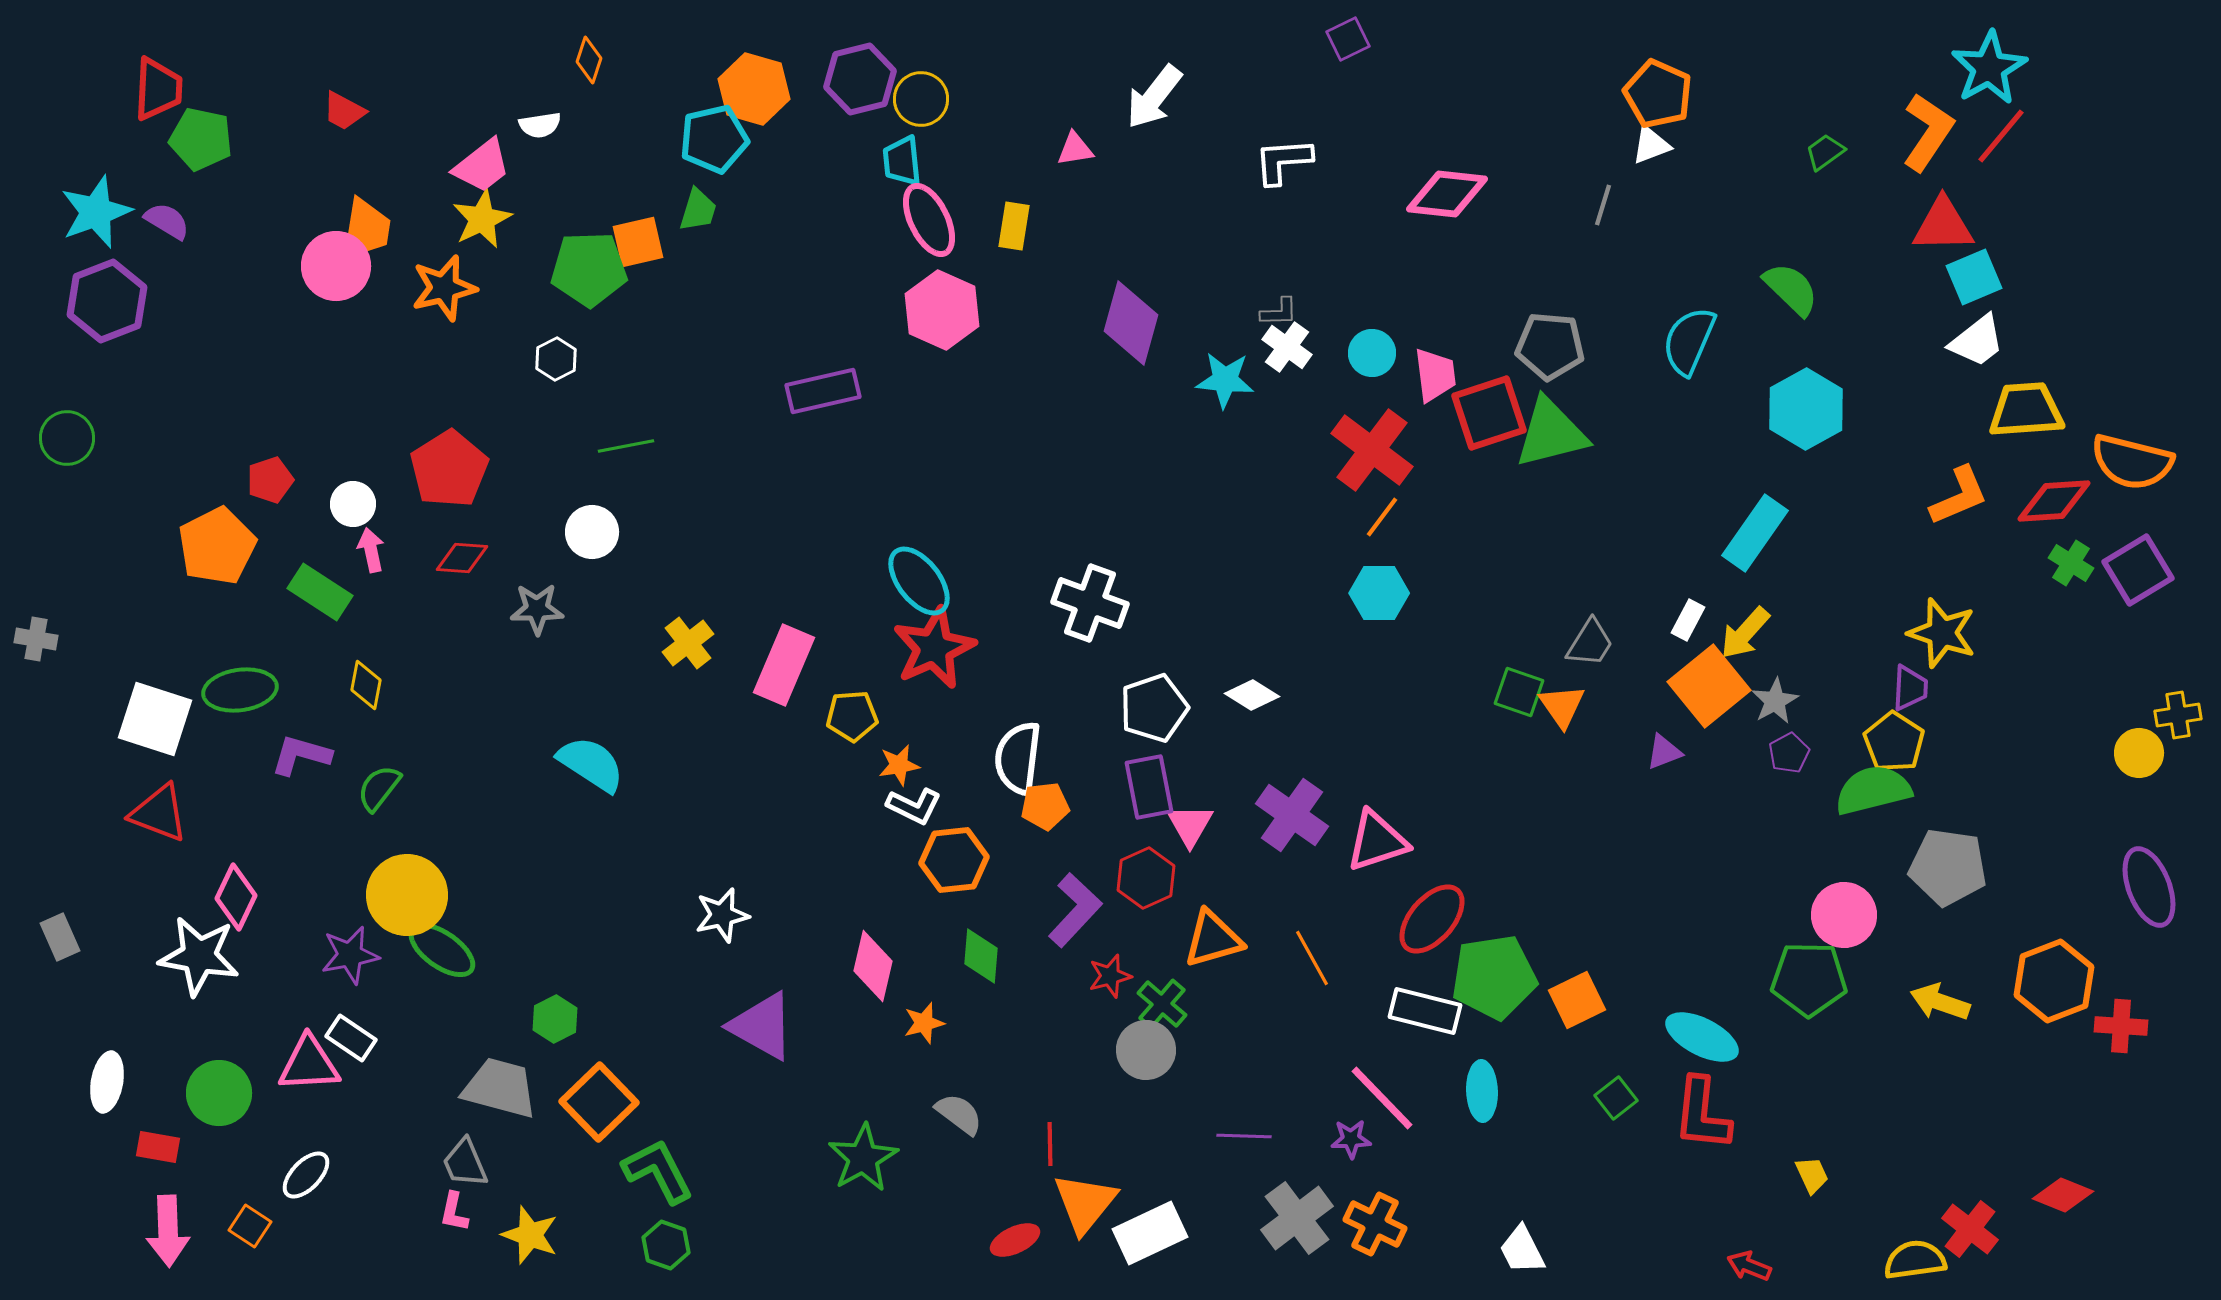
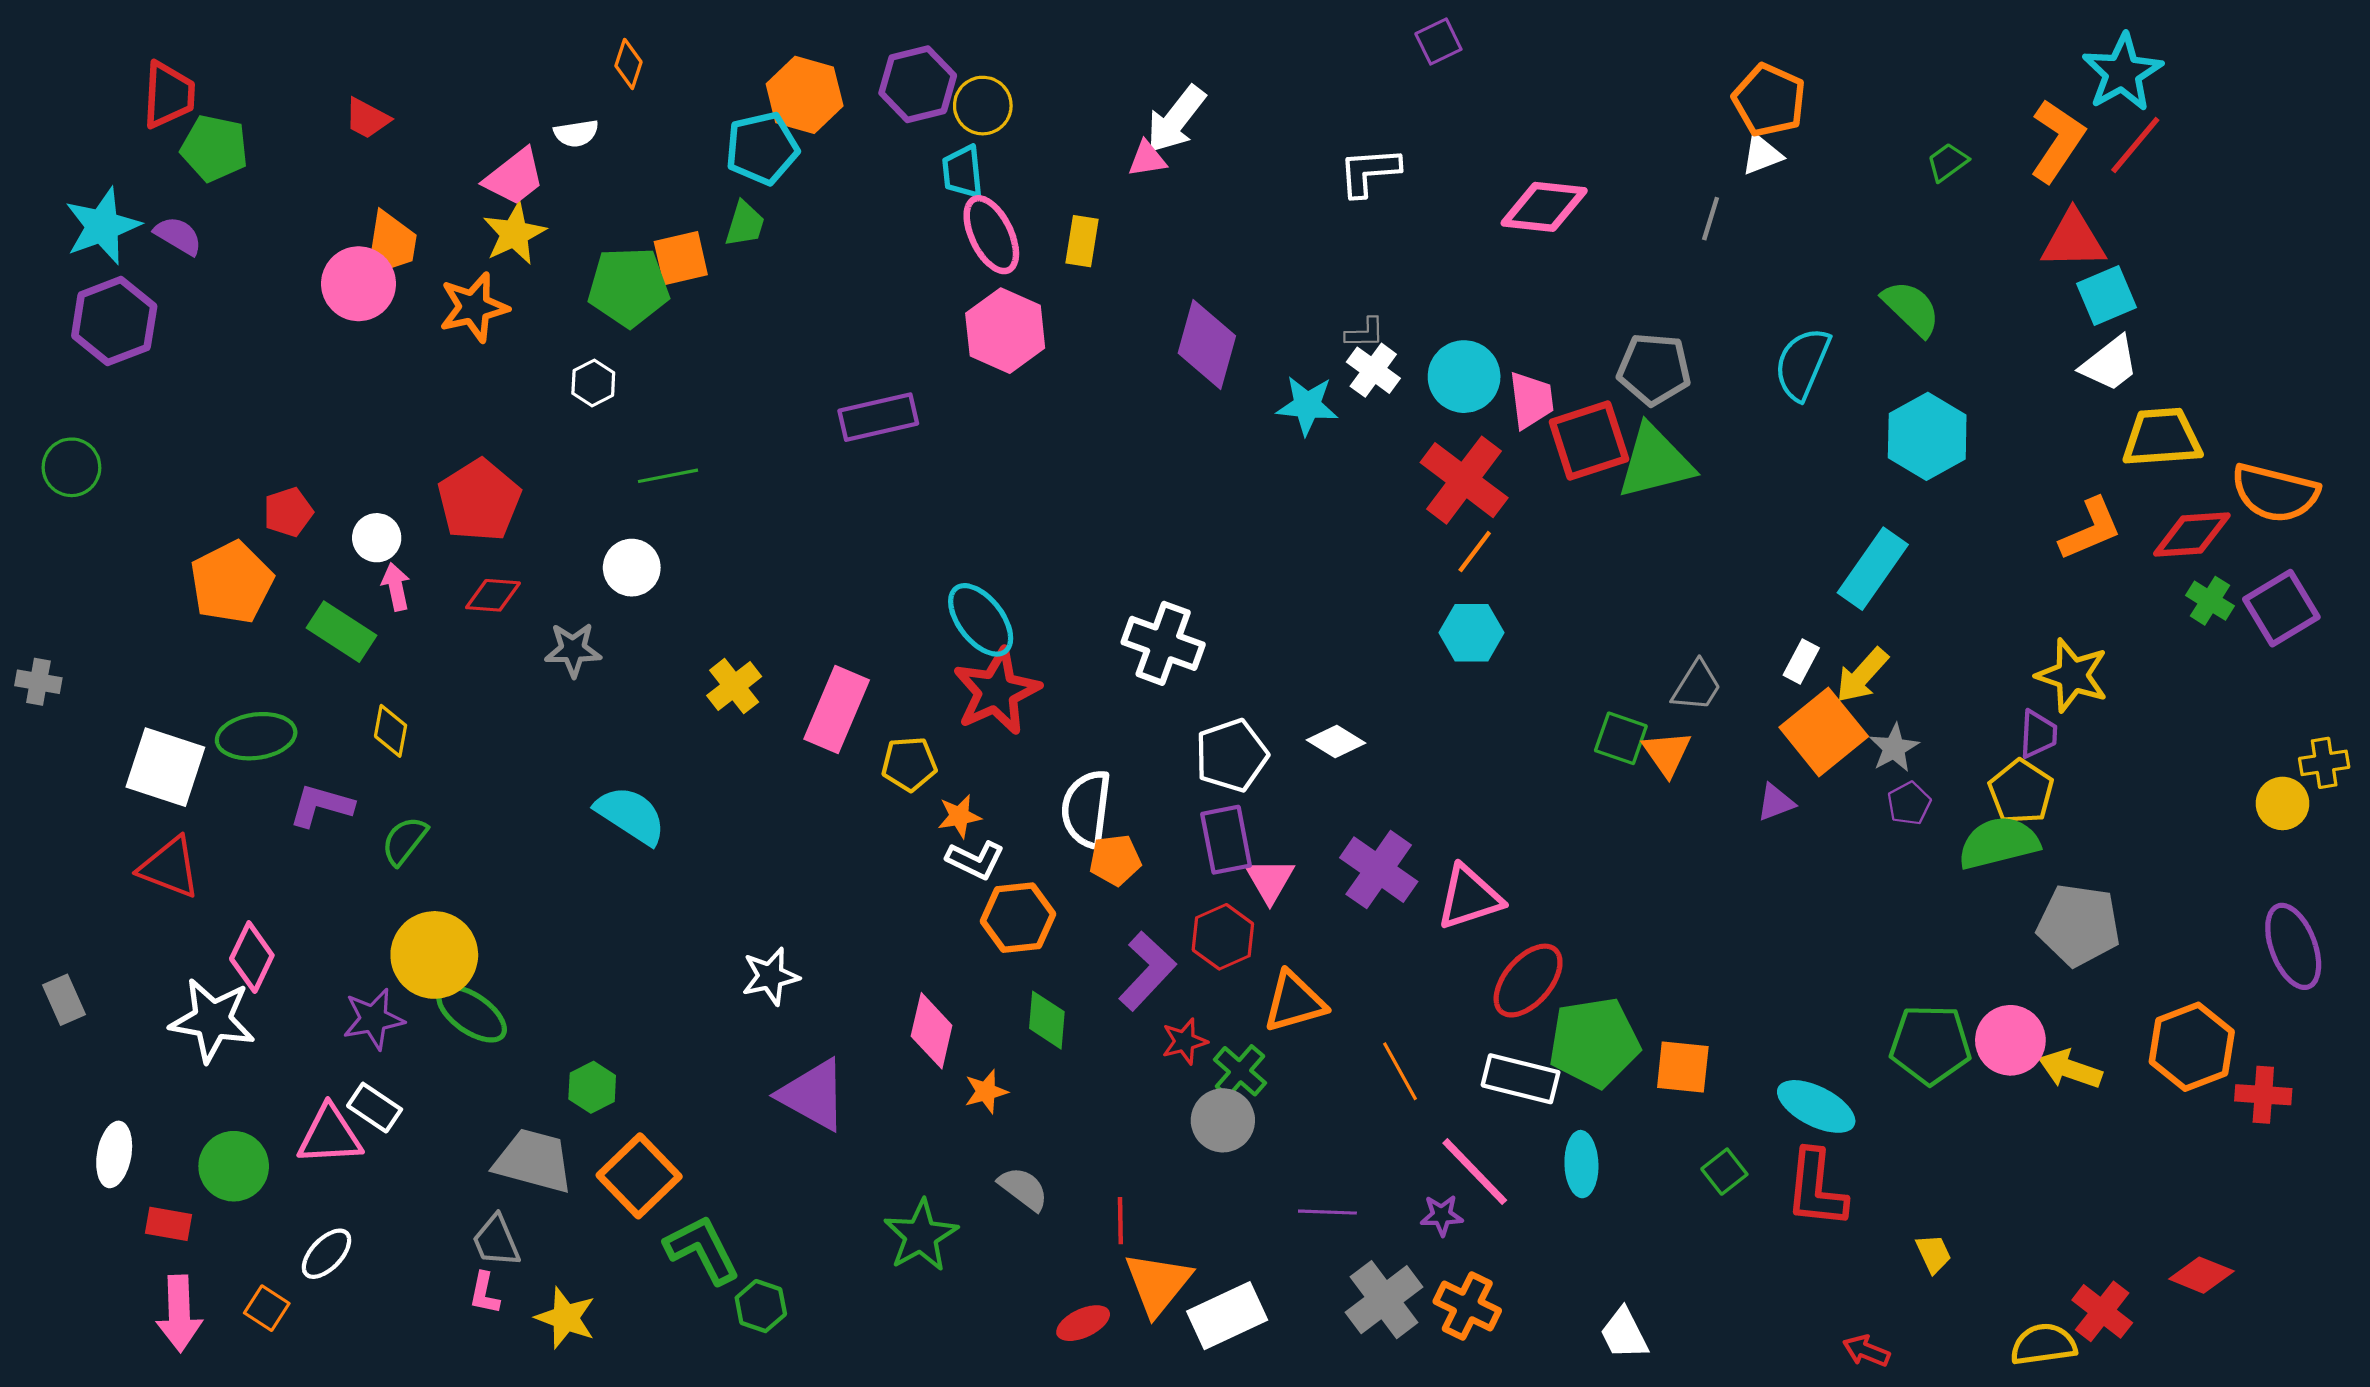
white arrow: (1154, 97) -> (1176, 119), moved
cyan circle: (1372, 353) -> (1464, 377), size x1.4
pink circle: (1844, 915) -> (2010, 1040), moved
orange line: (1312, 958) -> (1400, 1071), moved
orange square: (1577, 1000) -> (1683, 1067), turned 32
green hexagon: (666, 1245) -> (761, 1306), moved

